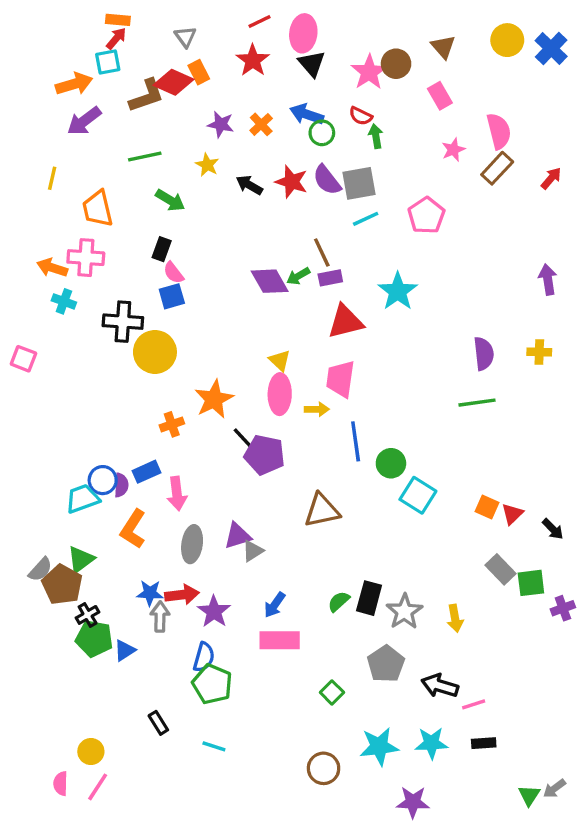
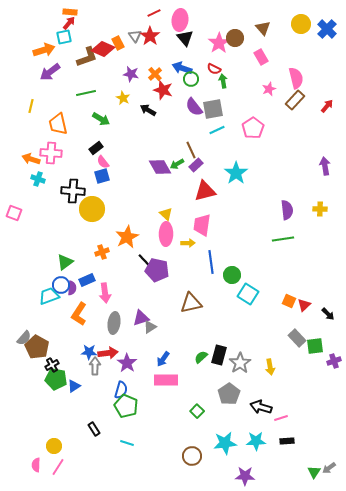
gray triangle: (185, 37) -> (135, 36), moved
red star: (292, 182) -> (163, 90), moved
black rectangle: (162, 249) -> (96, 148), turned 32
purple rectangle: (330, 278) -> (196, 165), turned -32
green triangle: (81, 559) -> (65, 262), moved

